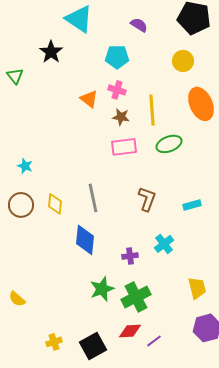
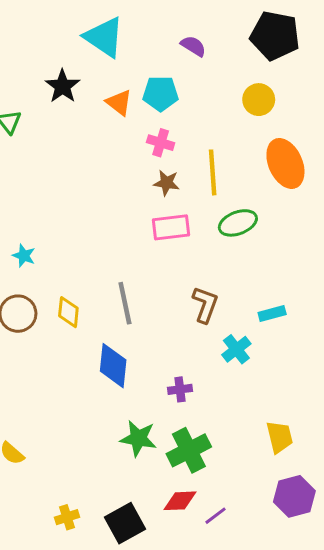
orange triangle: (89, 99) -> (119, 103), moved
cyan cross: (164, 244) -> (236, 349), moved
green star: (102, 289) -> (138, 438), turned 30

